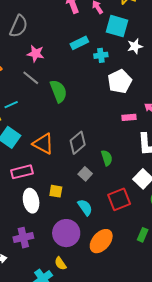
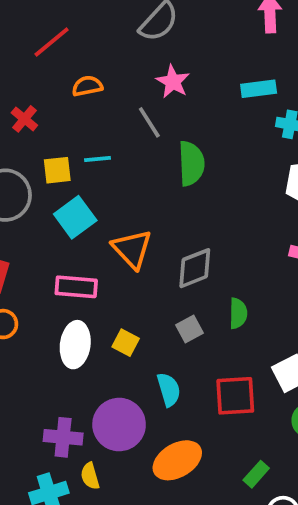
purple cross: (23, 238) -> (63, 437), moved

